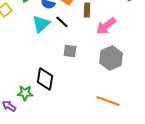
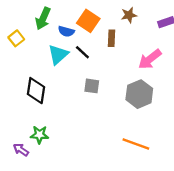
pink arrow: (106, 26) -> (150, 59), moved
black diamond: (45, 79) -> (36, 91), moved

